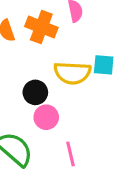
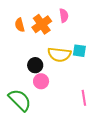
orange cross: (41, 27) -> (42, 24), turned 30
pink line: (70, 154) -> (84, 98), moved

